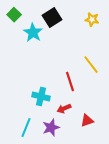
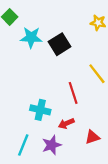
black square: (52, 18) -> (60, 44), moved
cyan star: (33, 33) -> (31, 37), turned -30

